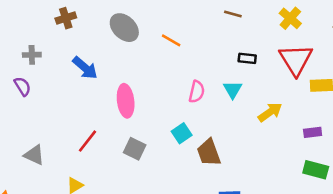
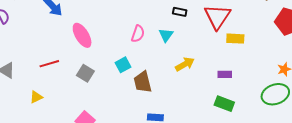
pink ellipse: (126, 101) -> (82, 35), turned -30
yellow arrow: (270, 112) -> (185, 64), moved
red line: (88, 141) -> (49, 64), turned 30

